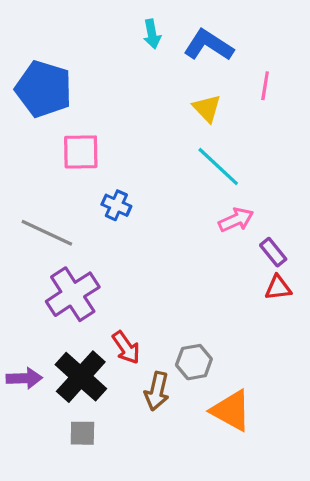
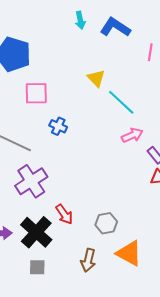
yellow triangle: (207, 108) -> (96, 78), moved
brown arrow: (157, 391) -> (88, 260), moved

